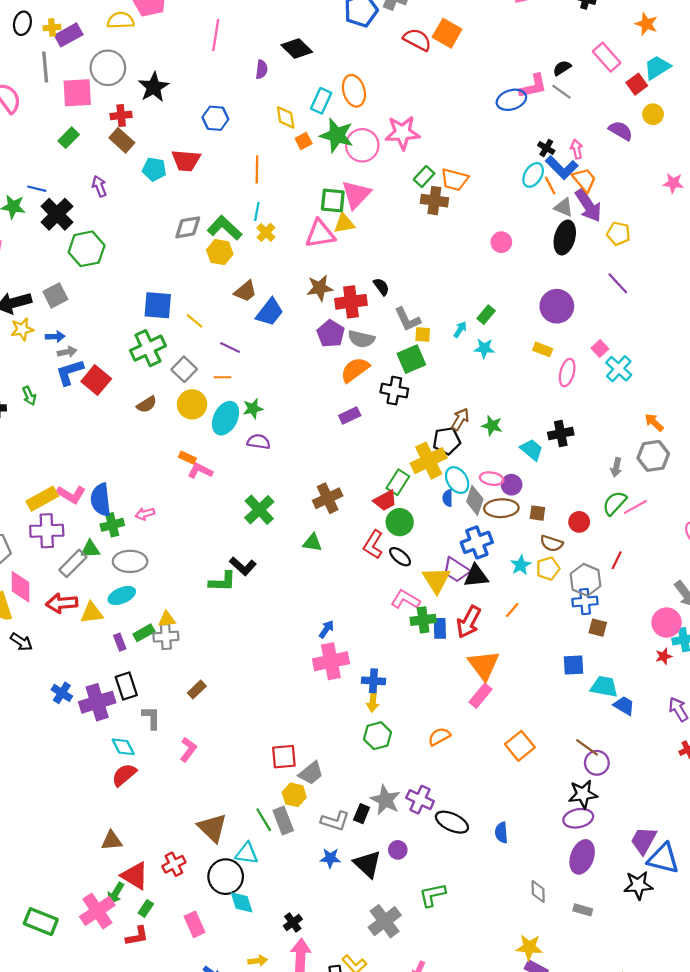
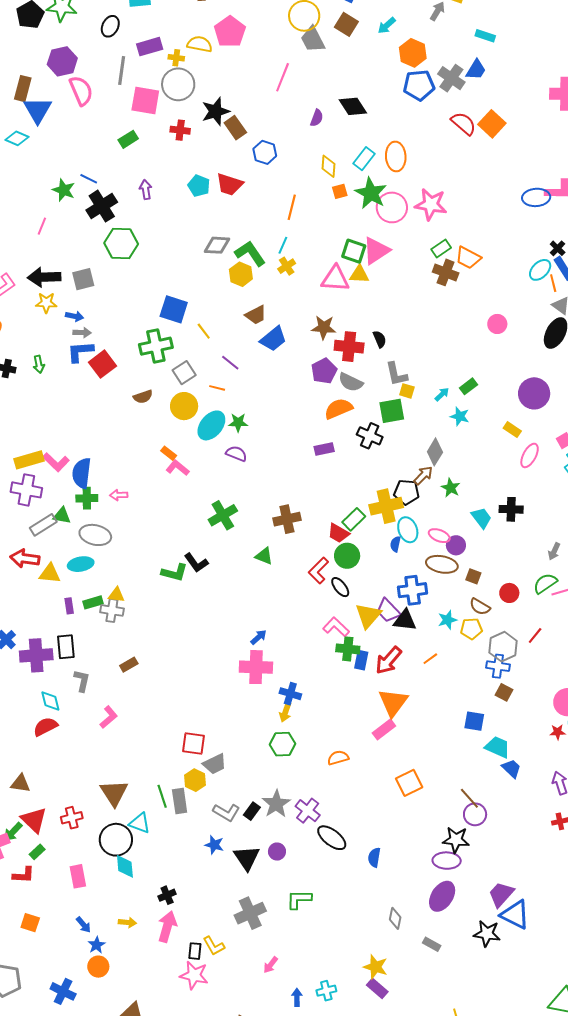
yellow cross: (52, 28) -> (176, 58), moved
brown rectangle: (122, 140) -> (235, 128), moved
red trapezoid: (385, 500) -> (338, 533), turned 45
gray diamond: (475, 500) -> (435, 452), moved

